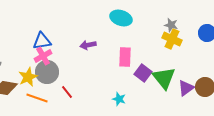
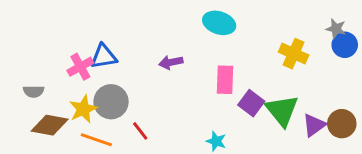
gray star: (171, 25) -> (336, 29), moved
pink cross: (43, 56) -> (80, 67), moved

